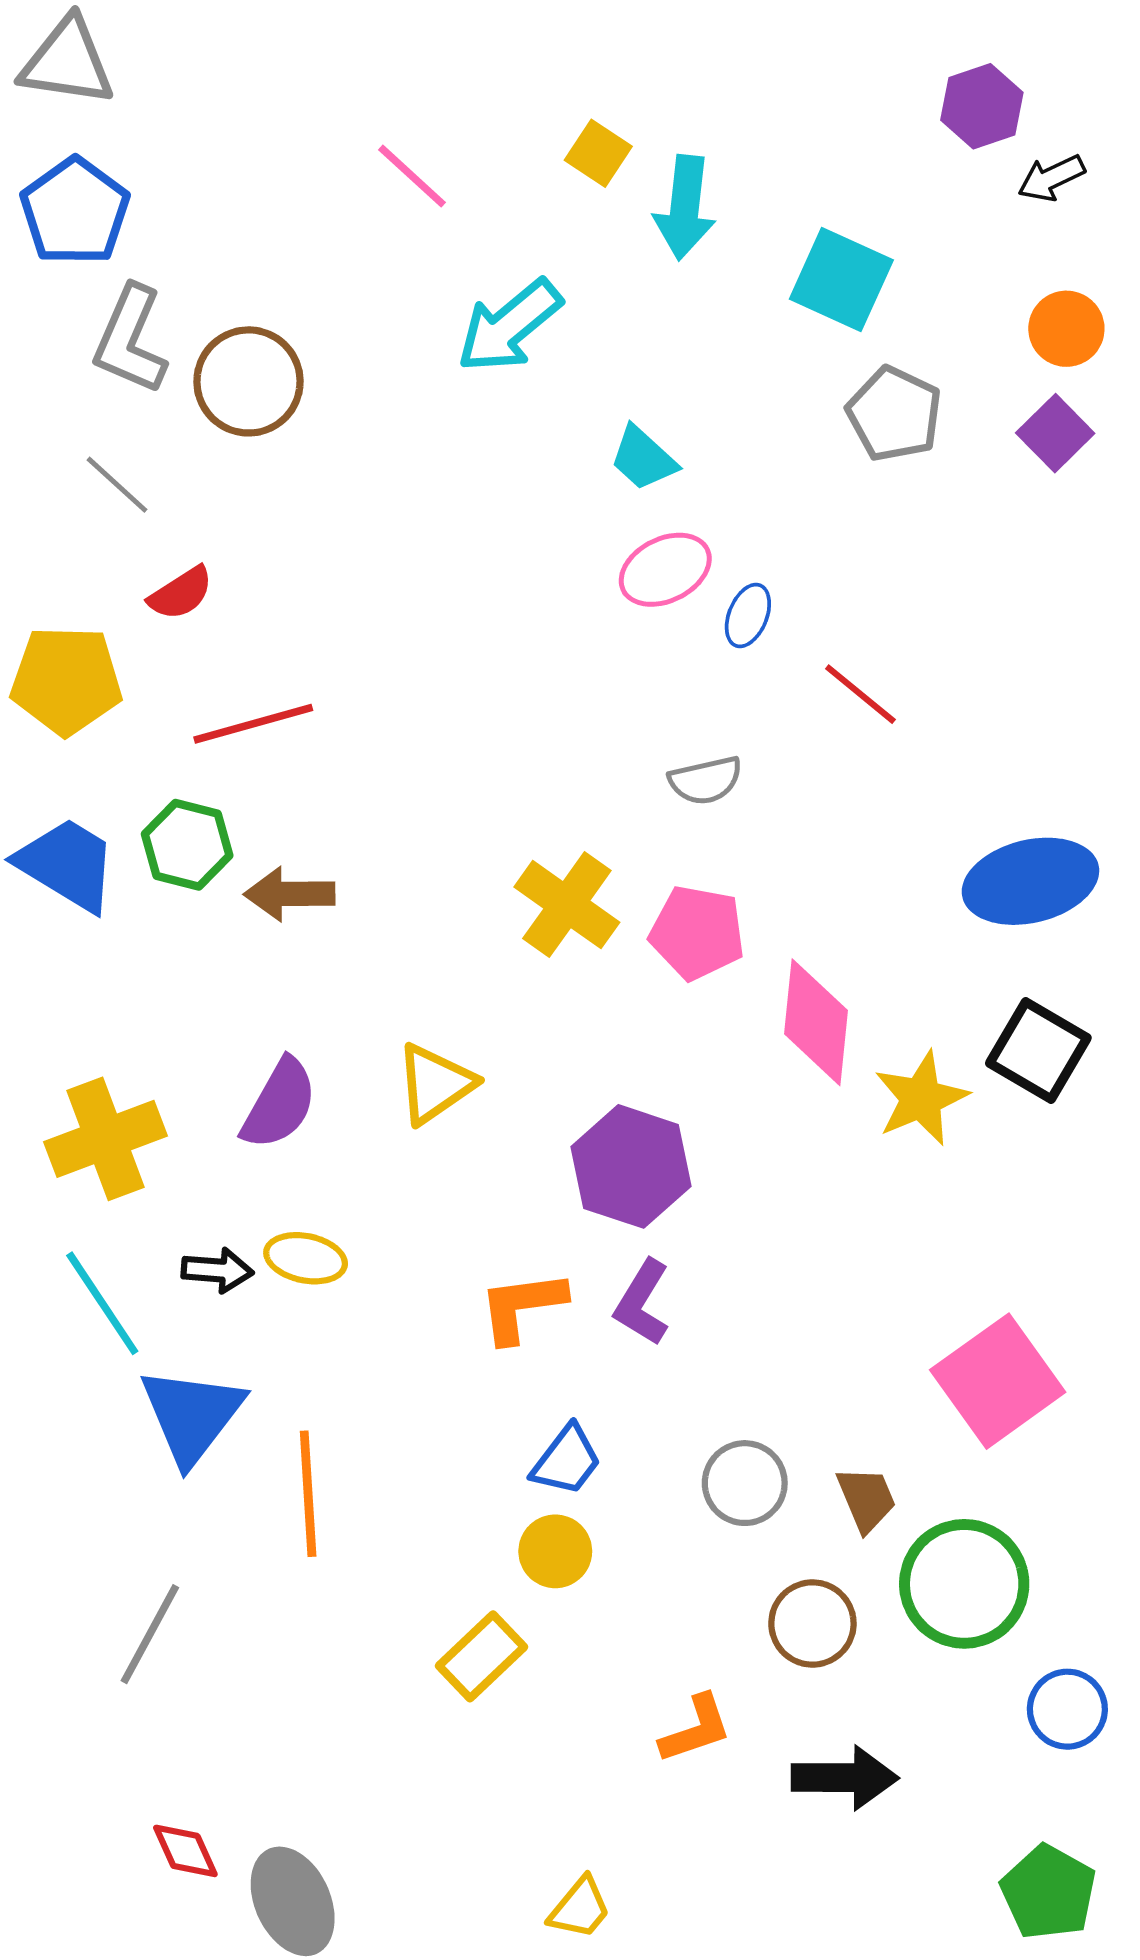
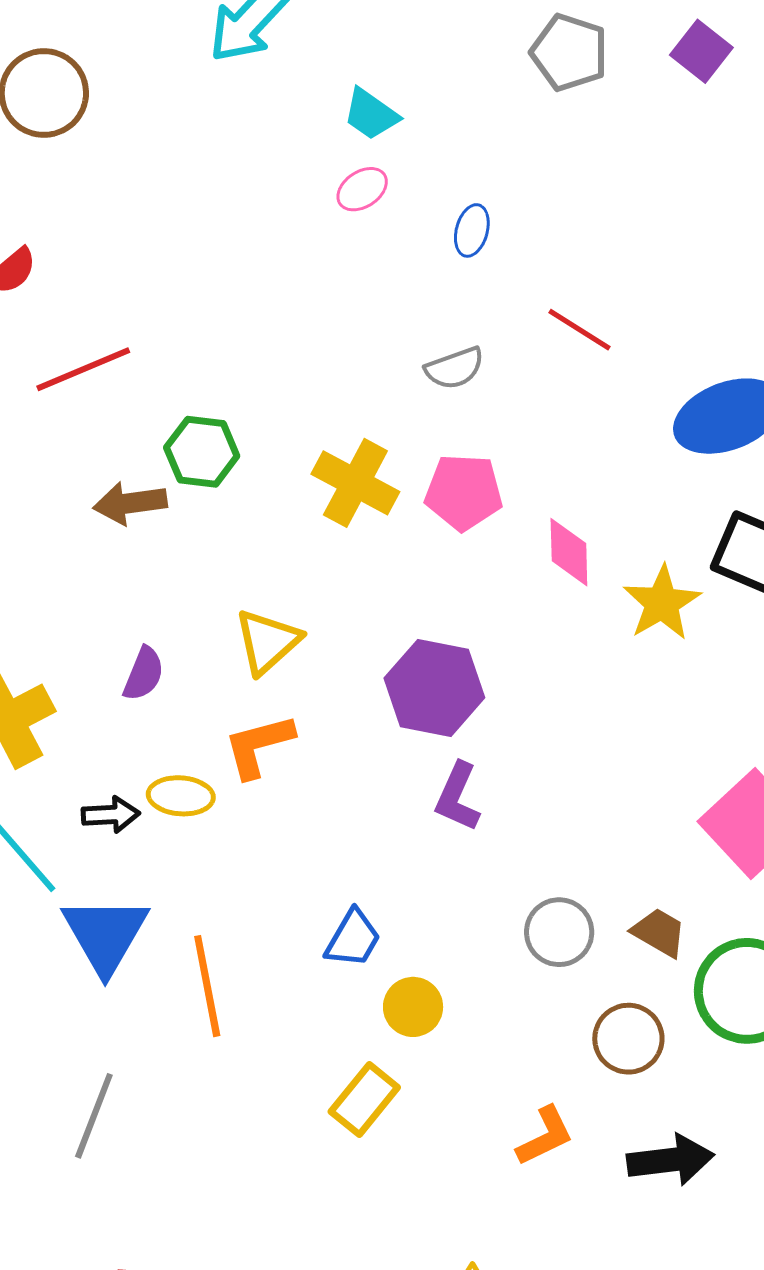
pink ellipse: (665, 570) -> (362, 189), moved, size x0.7
red line: (860, 694) -> (580, 330), moved
green hexagon: (187, 845) -> (202, 452), moved
pink diamond: (816, 1022) -> (569, 552), size x0.7
purple semicircle: (279, 1104) -> (144, 674), size x0.7
orange L-shape: (522, 1306) -> (259, 746), moved
blue trapezoid: (567, 1460) -> (353, 939), moved
brown trapezoid: (866, 1499) -> (659, 932), turned -30

